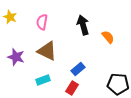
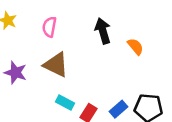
blue rectangle: (78, 69) -> (118, 109), moved
cyan rectangle: (43, 80) -> (65, 103), moved, turned 48

